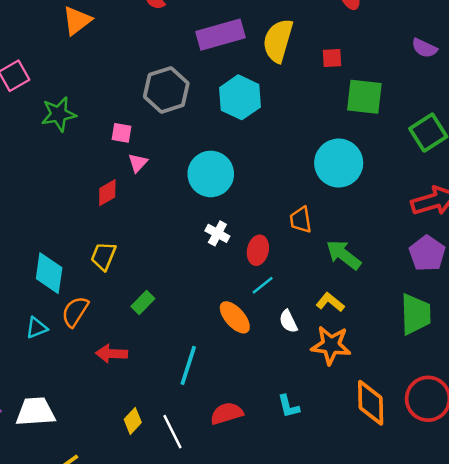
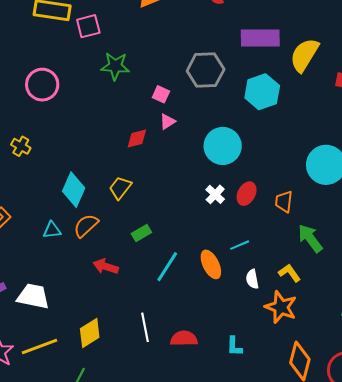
red ellipse: (258, 250) -> (247, 194), moved
cyan line: (188, 365) -> (167, 267), moved
yellow diamond: (133, 421) -> (90, 333), moved, size x1.4
white line: (172, 432) -> (145, 327), moved

